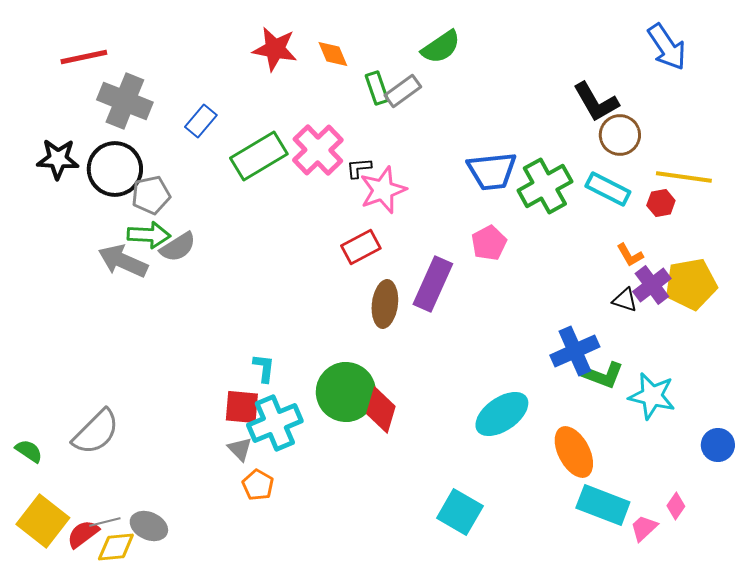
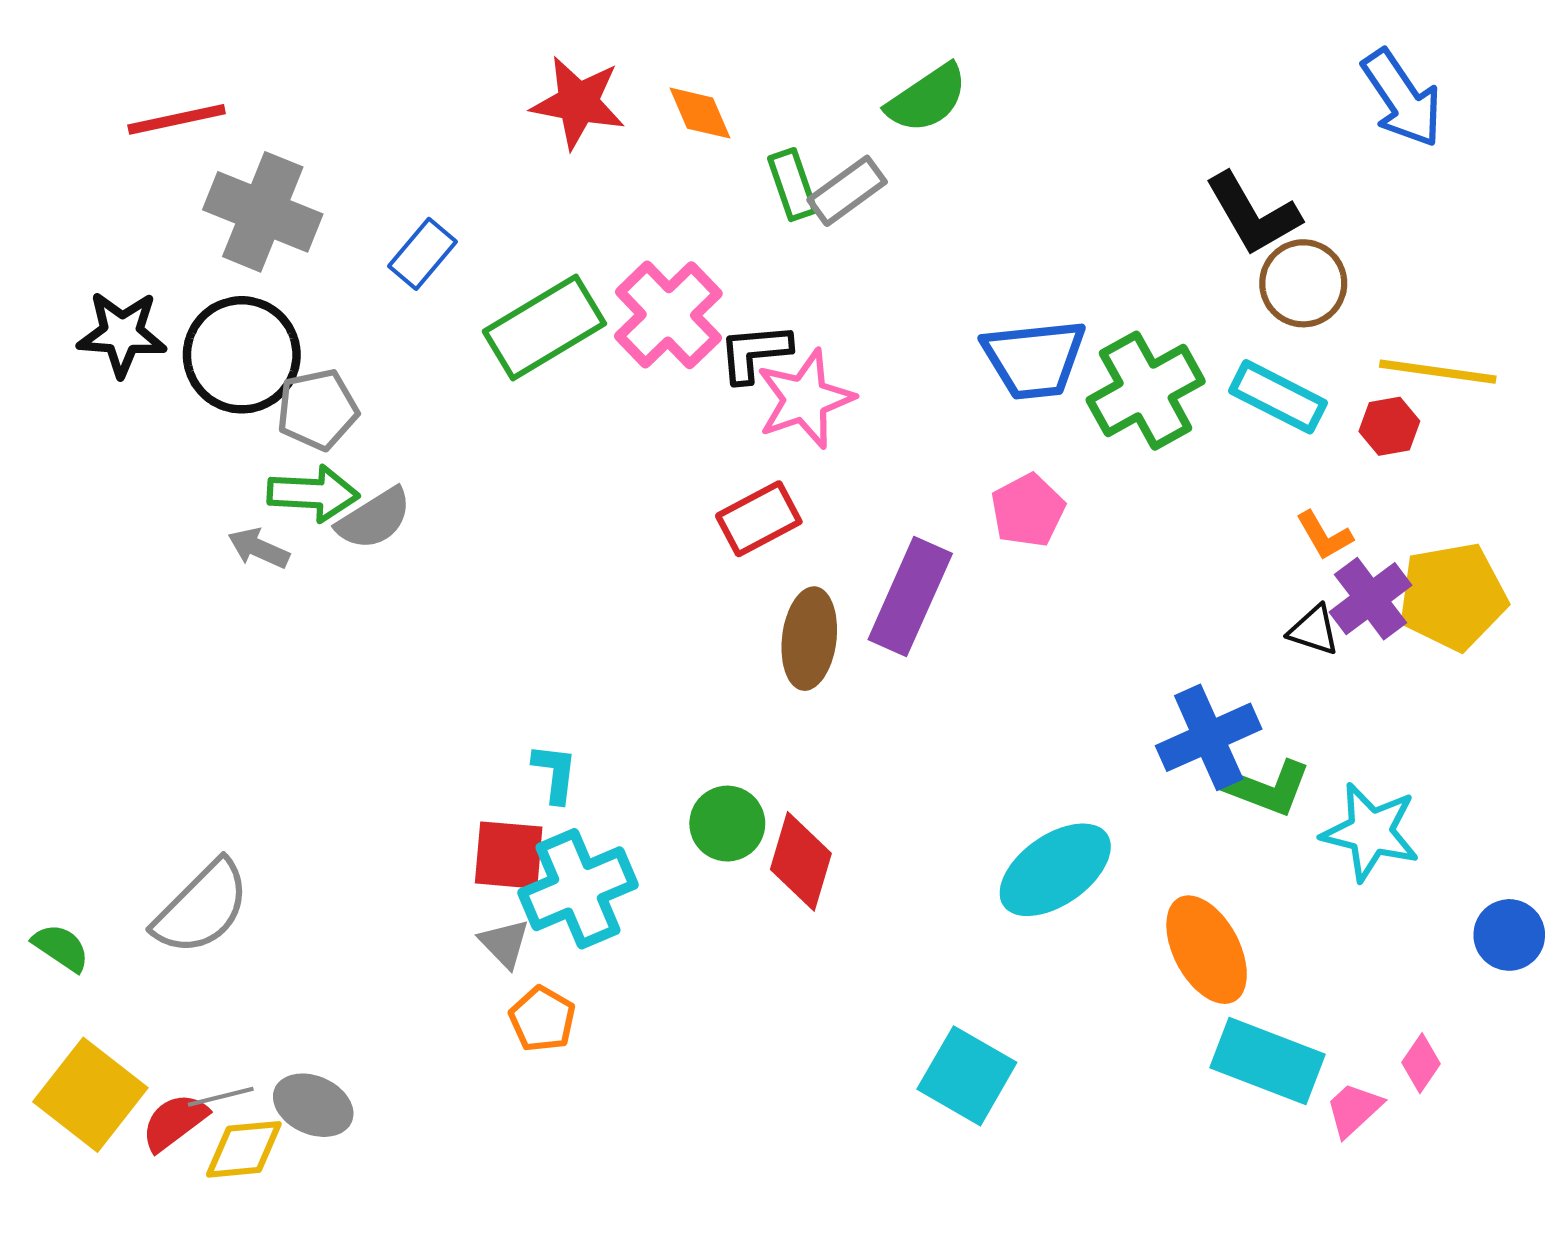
black L-shape: (359, 168) -> (755, 353), size x1.4
gray arrow: (123, 261) -> (259, 548), size x0.6
green circle: (346, 392) -> (727, 824), size x0.6

